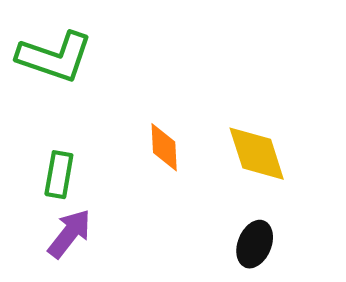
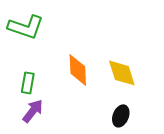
orange diamond: (164, 147) -> (78, 70), size x1.4

